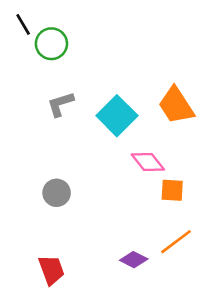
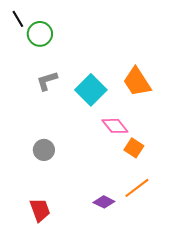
orange square: (172, 190) -> (134, 148), turned 30

